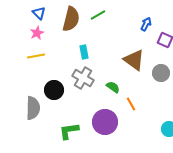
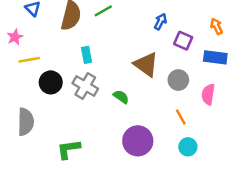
pink star: (37, 33) -> (15, 37), moved
black circle: (54, 90) -> (51, 82), moved
orange line: (131, 104) -> (181, 117), moved
purple circle: (105, 122) -> (138, 141), moved

